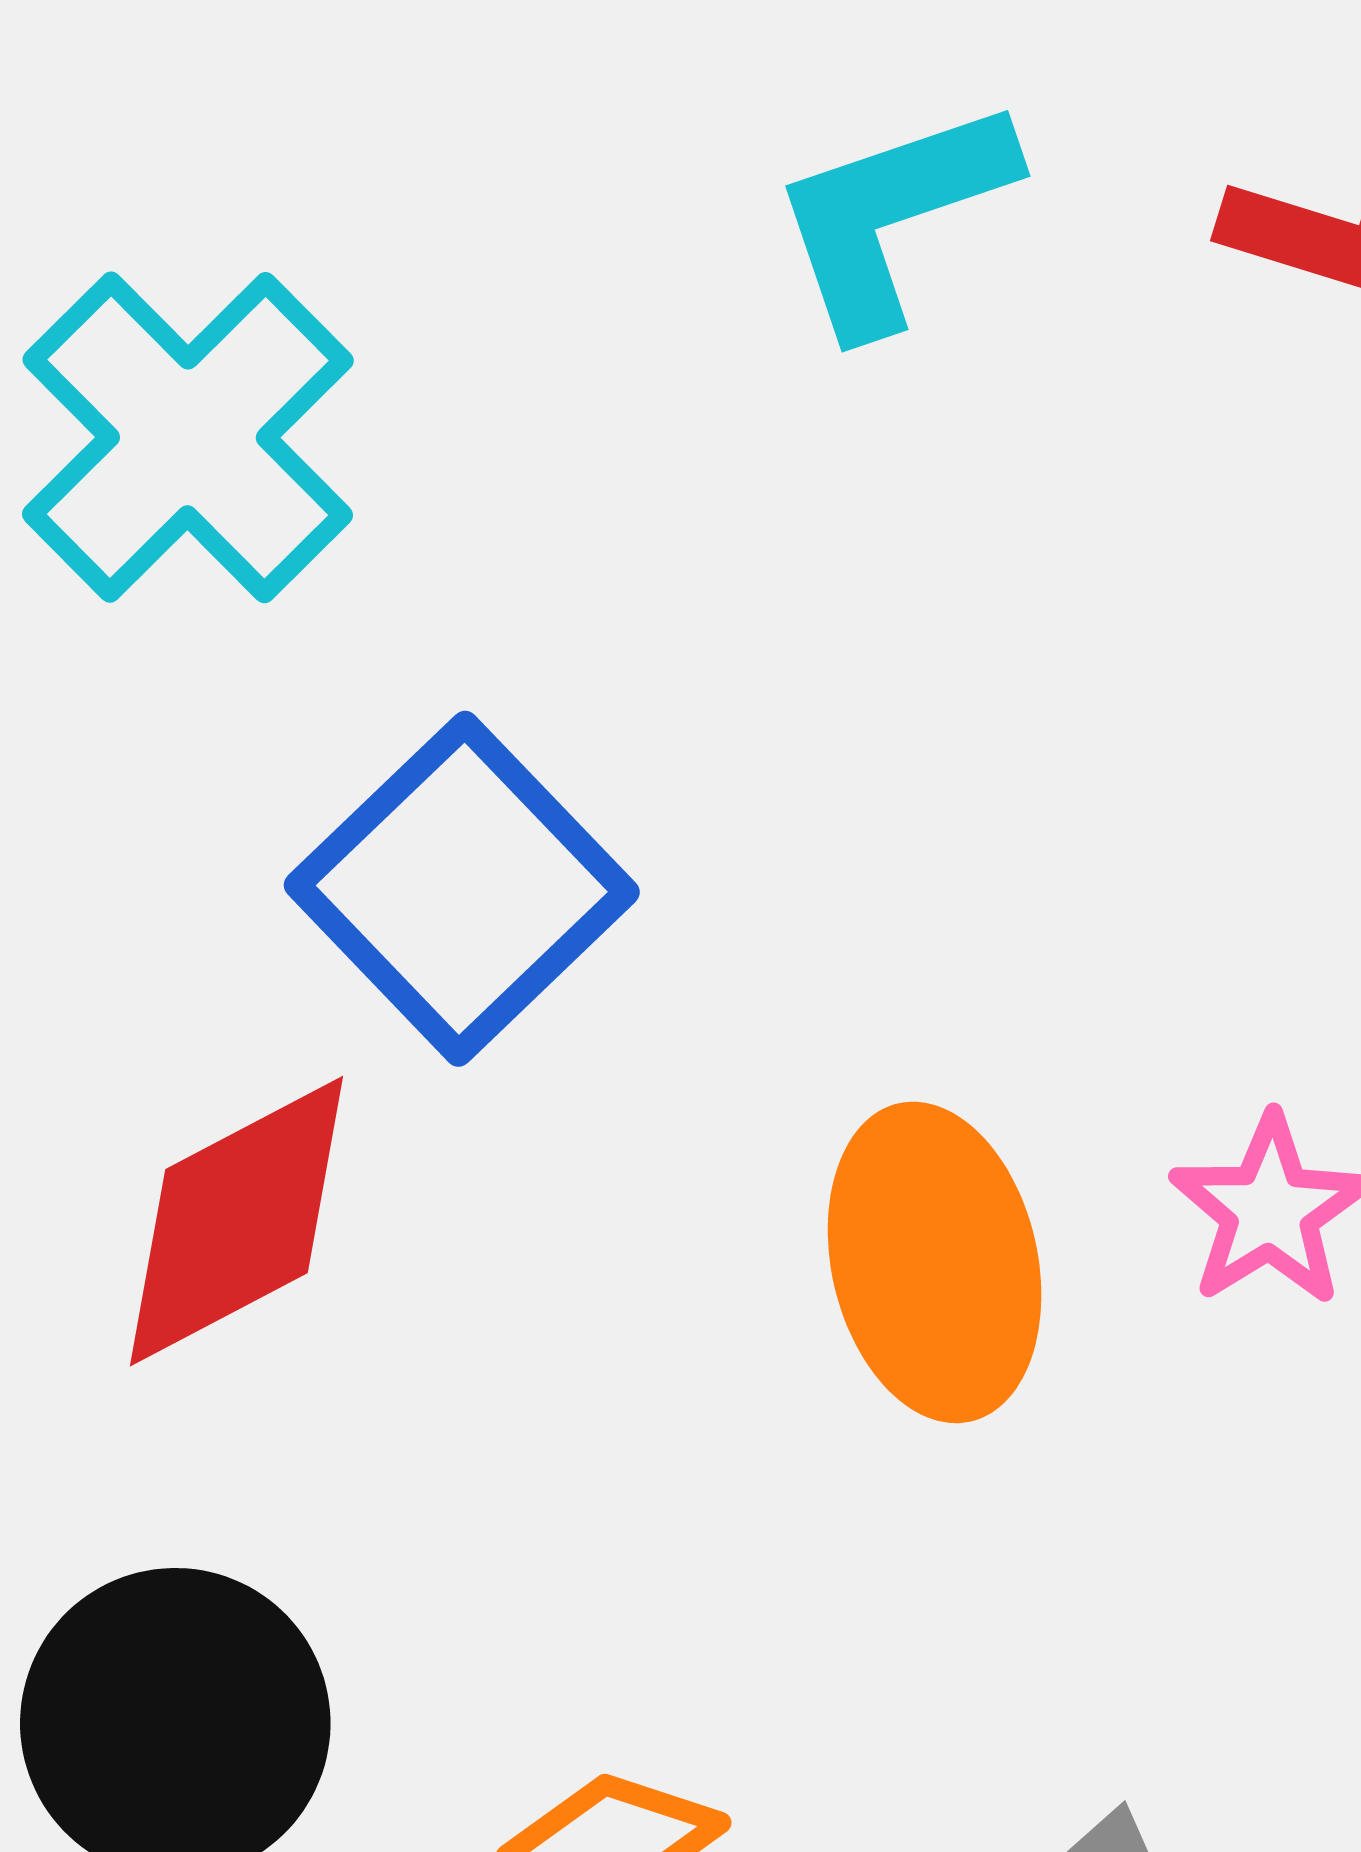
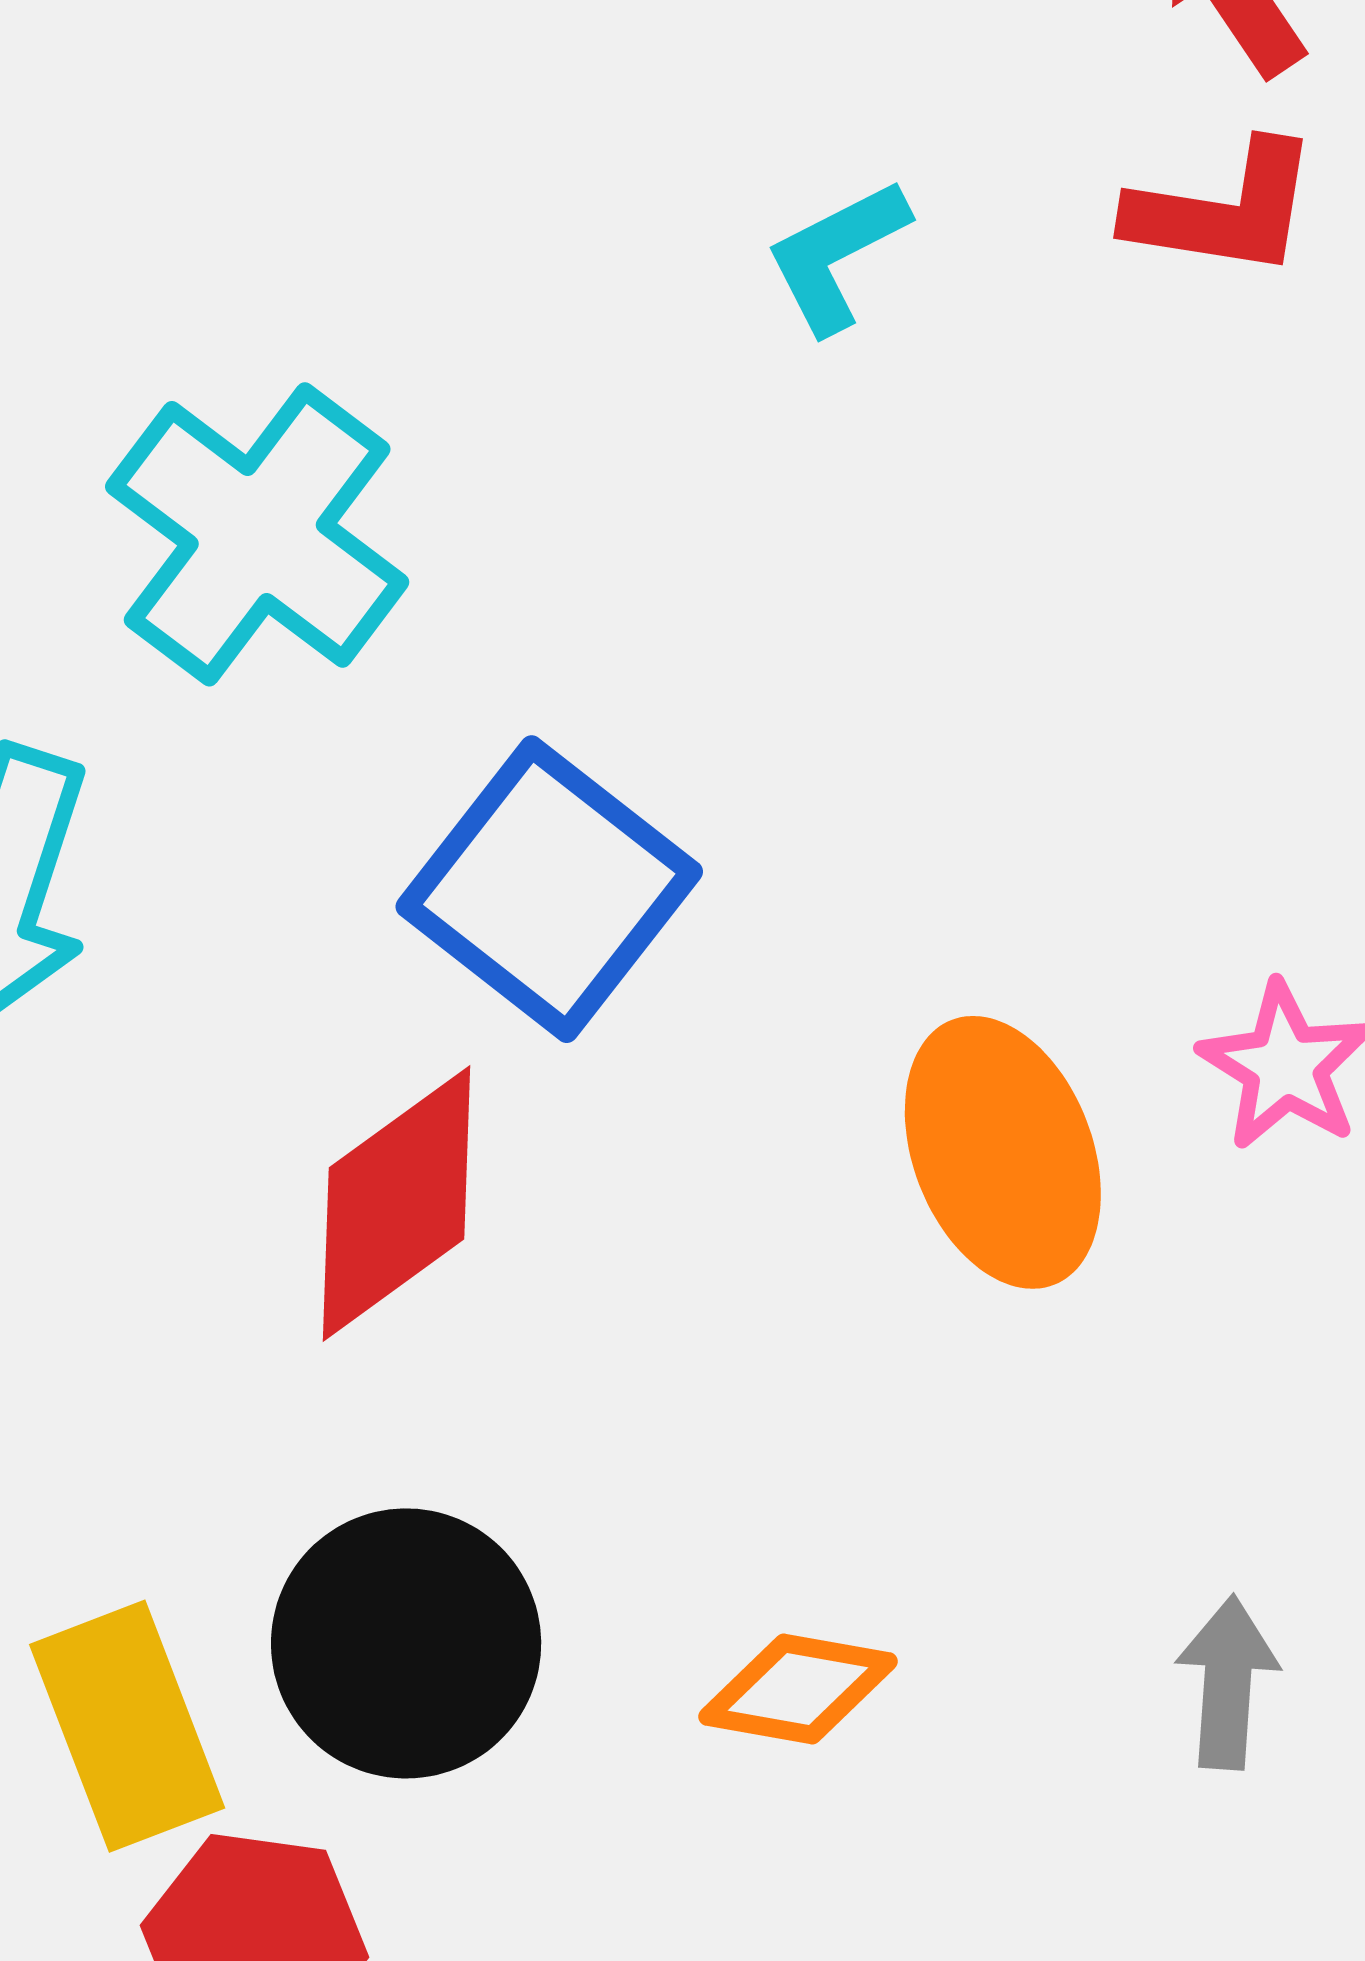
cyan L-shape: (892, 215) -> (837, 256), size x0.7

